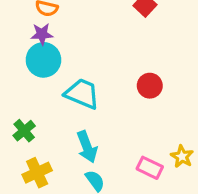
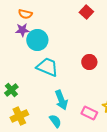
cyan circle: (43, 60) -> (37, 40), moved
cyan arrow: (87, 147) -> (61, 100), moved

